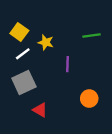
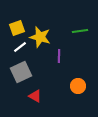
yellow square: (19, 32) -> (17, 28), turned 35
yellow star: (46, 42) -> (40, 37), size x1.5

